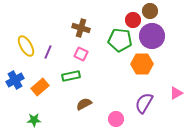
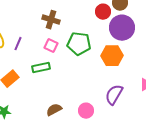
green pentagon: (120, 40) -> (79, 44), moved
brown semicircle: (84, 104) -> (54, 110), moved

